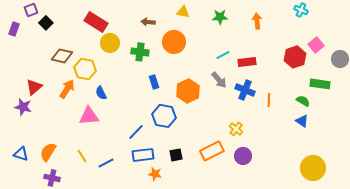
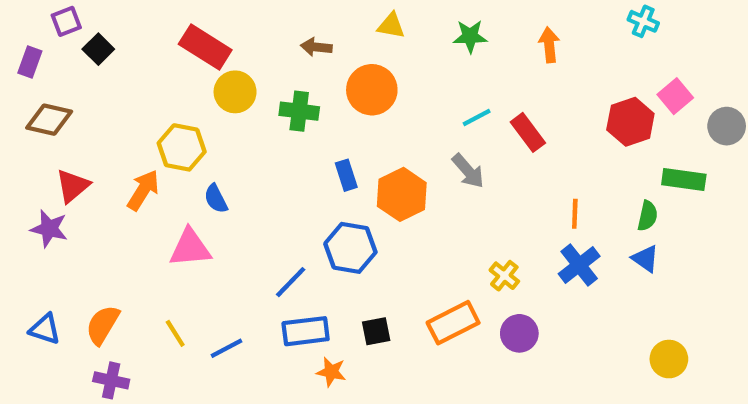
brown diamond: (62, 56) -> (49, 120), moved
red rectangle: (247, 62) -> (528, 132), turned 60
blue rectangle: (154, 82) -> (346, 175), moved
blue cross: (245, 90) -> (579, 265), moved, turned 30
green semicircle: (303, 101) -> (648, 216), turned 72
yellow circle: (313, 168) -> (669, 359), size x0.7

